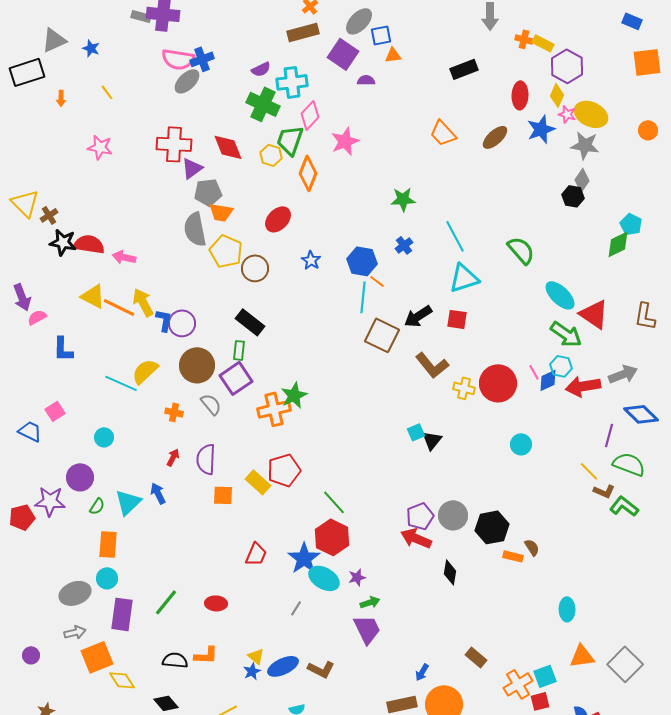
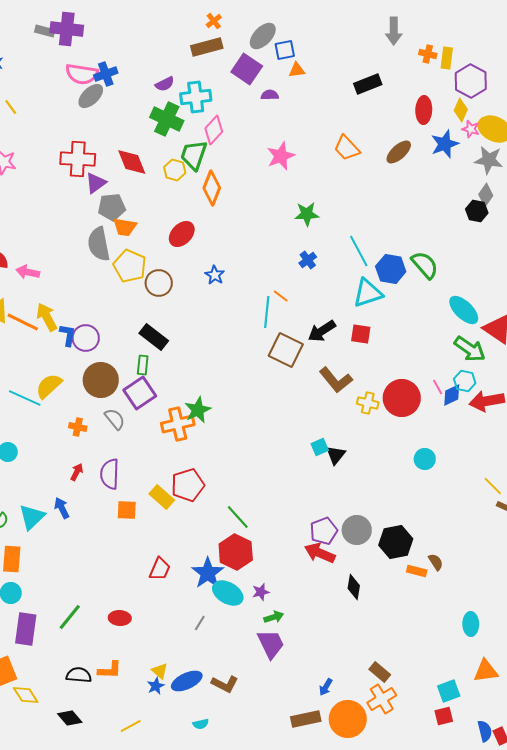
yellow rectangle: (543, 43) -> (447, 58), turned 70
pink star: (345, 141) -> (281, 156), moved
blue hexagon: (362, 261) -> (391, 269), moved
orange cross: (518, 684) -> (382, 699), moved

